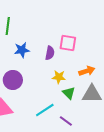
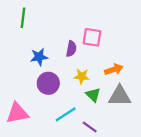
blue star: (22, 50) -> (39, 57), moved
purple circle: (13, 80) -> (48, 83), moved

